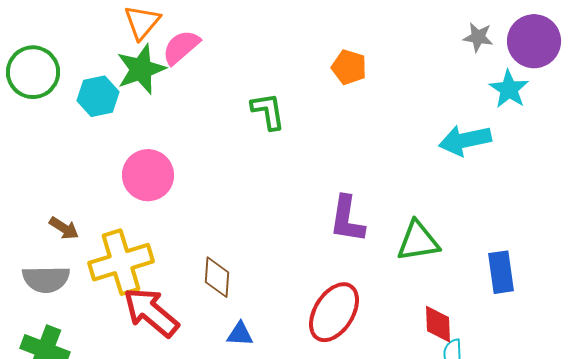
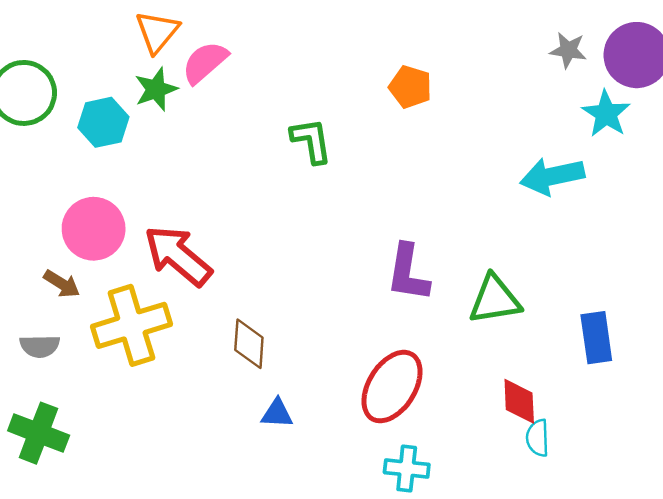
green star: (141, 69) -> (156, 89), size x0.7
pink circle: (148, 175) -> (94, 229), moved
gray semicircle: (46, 279) -> (40, 346), size x0.7
red arrow: (151, 312) -> (178, 256), moved

